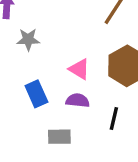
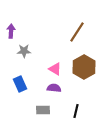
blue rectangle: (36, 94) -> (20, 84), moved
black line: (114, 119) -> (76, 111), moved

